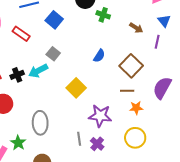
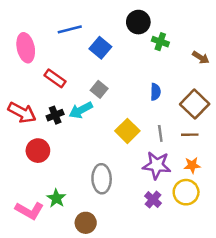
red rectangle: (21, 34) -> (55, 78), moved
blue semicircle: (99, 56) -> (155, 92), turned -32
orange star: (136, 108) -> (192, 165), moved
gray ellipse: (40, 123) -> (102, 179), moved
yellow circle: (135, 138) -> (186, 192), moved
gray line: (79, 139) -> (160, 133), moved

